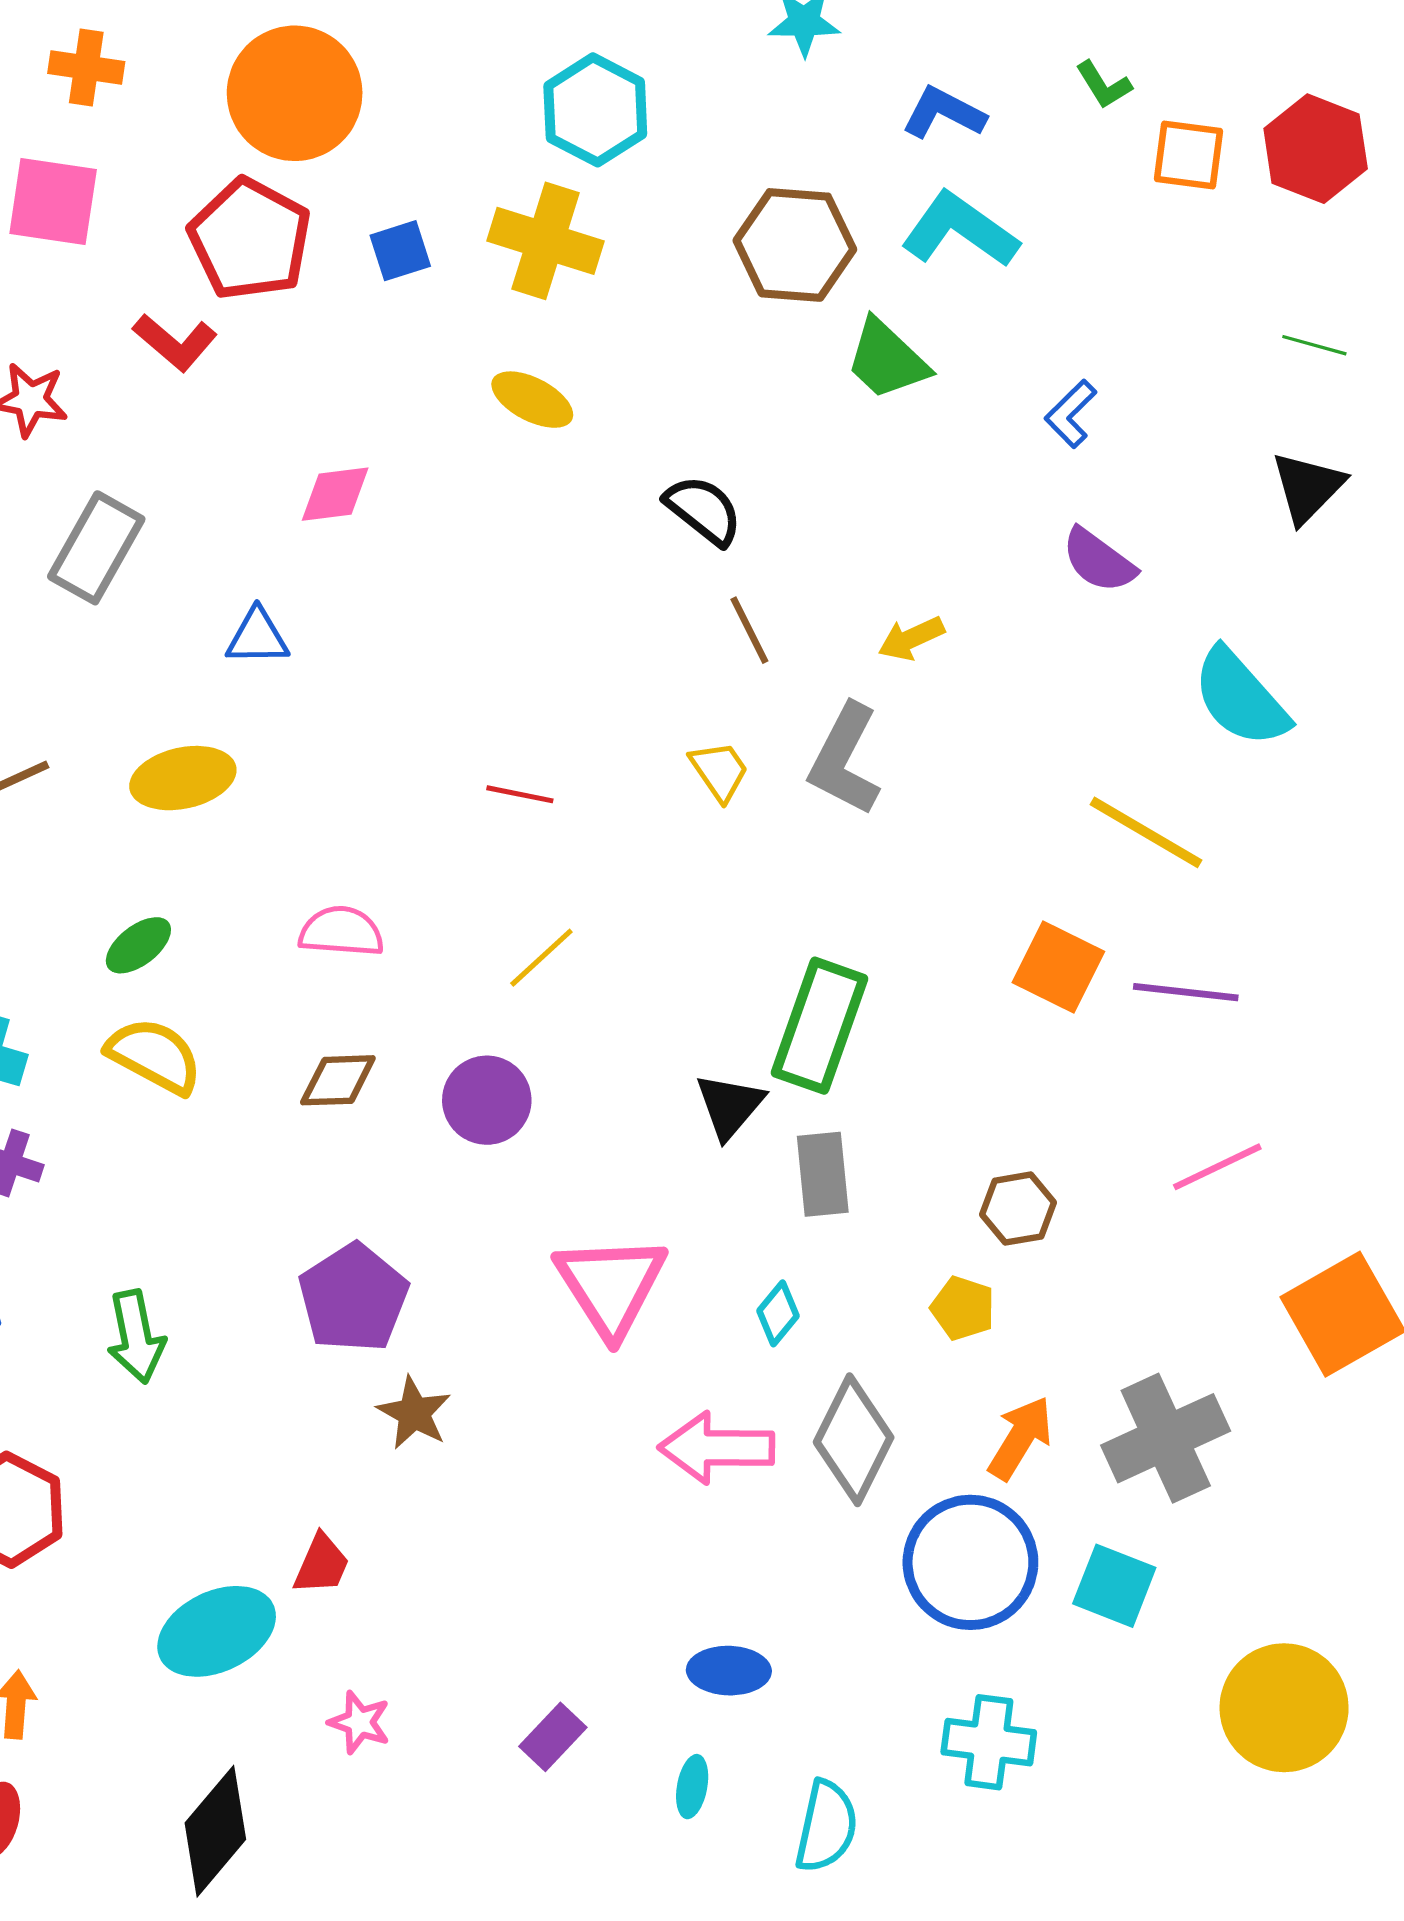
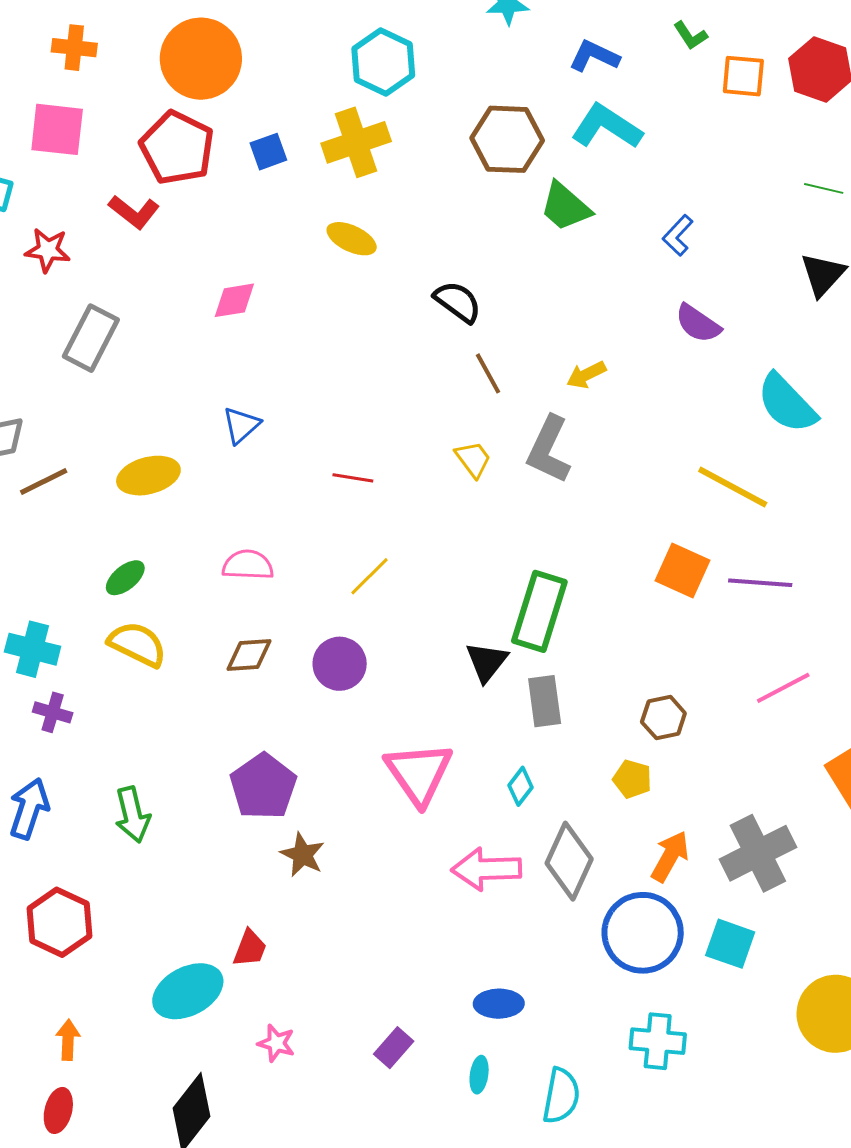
yellow cross: (545, 241) -> (356, 142), turned -34
blue triangle: (257, 637) -> (241, 425), moved, turned -39

